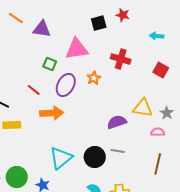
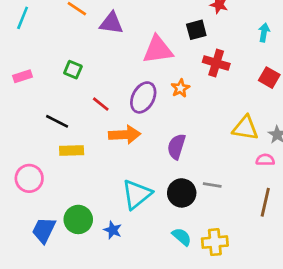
black square: (99, 23) -> (196, 30), moved
cyan arrow: (157, 36) -> (264, 32), turned 96
green square: (50, 64) -> (73, 70), moved
purple semicircle: (117, 122) -> (176, 147), moved, turned -54

